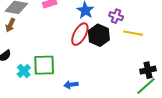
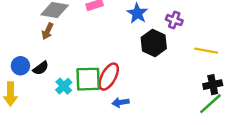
yellow line: (133, 33) -> (206, 51), moved
red ellipse: (80, 34) -> (109, 77), moved

